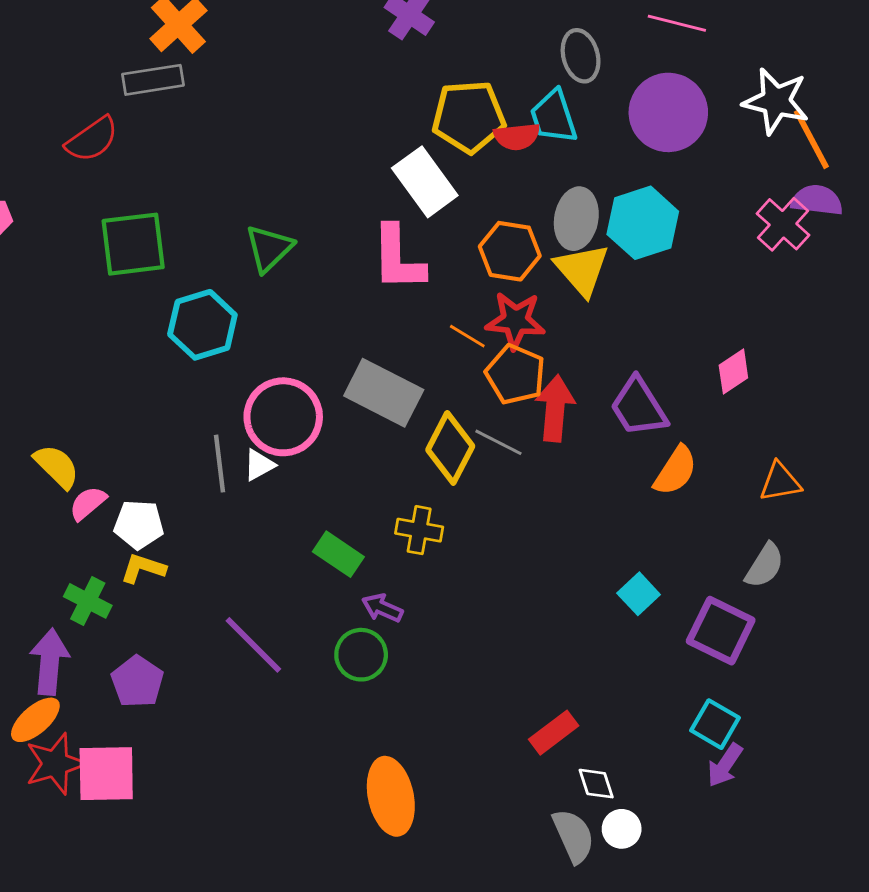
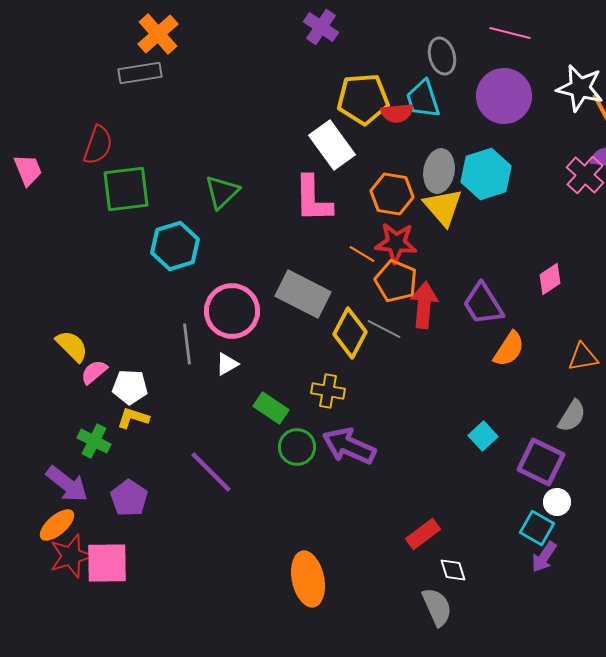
red semicircle: (92, 139) -> (98, 145), moved, turned -36
white triangle: (259, 465) -> (227, 364), moved
purple arrow: (382, 608) -> (349, 446), moved, size x1.8
green circle: (361, 655) -> (297, 447), moved
purple arrow: (50, 662) -> (67, 484), turned 123
white circle: (622, 829) -> (557, 502), moved

